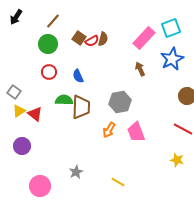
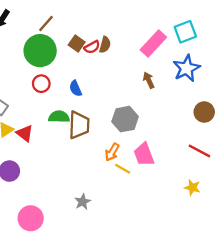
green circle: (48, 44) -> (40, 51), size x1.4
gray star: (76, 172) -> (83, 202), moved
yellow line: (118, 182) -> (123, 169), moved

